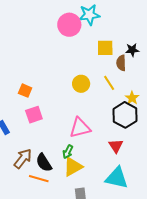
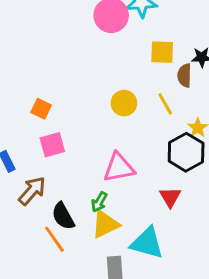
brown arrow: (23, 159) -> (32, 191), moved
cyan triangle: (117, 178) -> (147, 243), moved
orange line: (39, 179) -> (54, 239), turned 36

